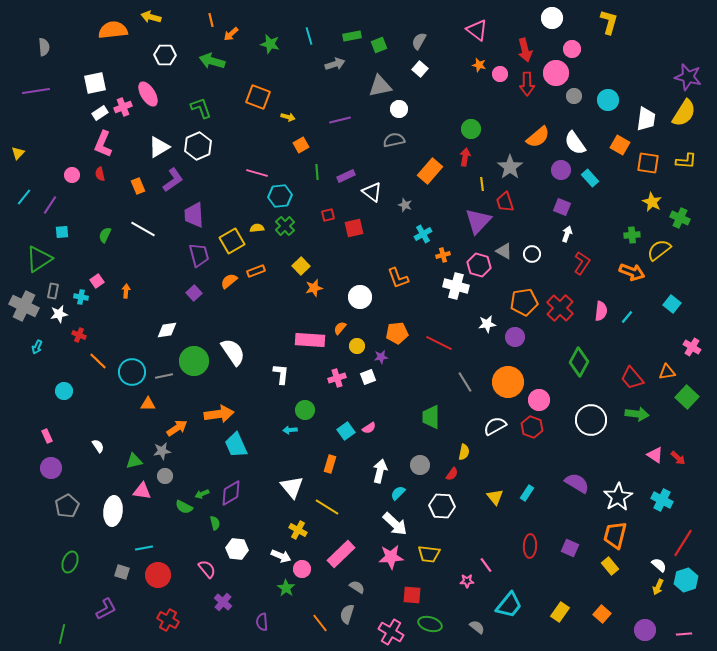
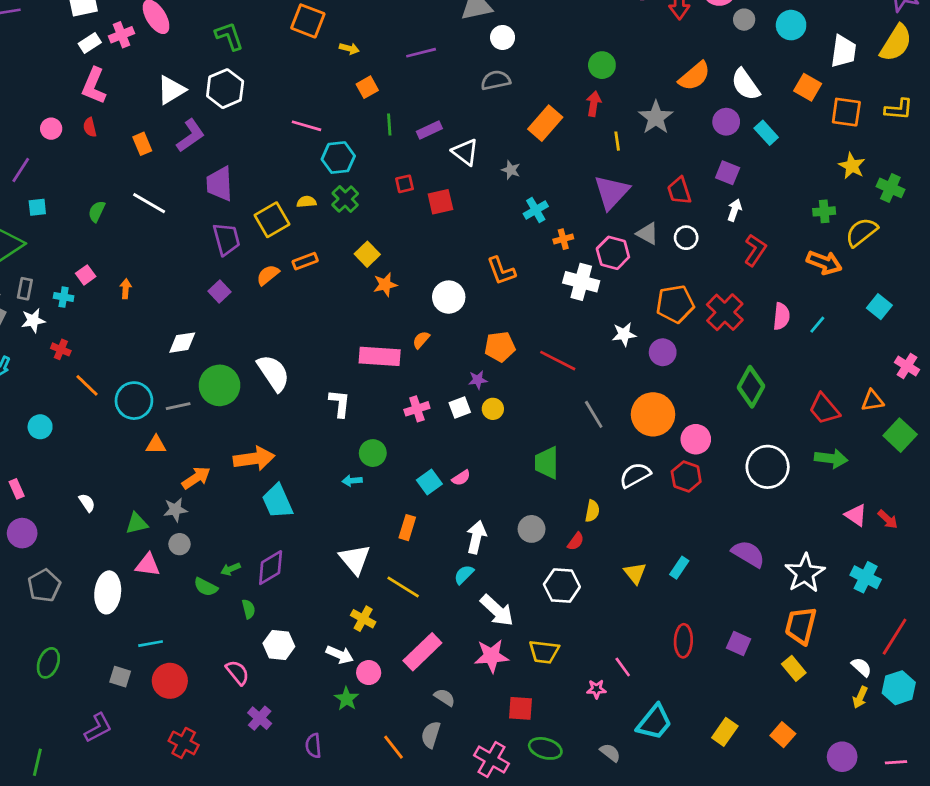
red trapezoid: (505, 202) -> (679, 191), moved
yellow circle: (357, 346) -> (493, 409), moved
cyan semicircle: (398, 493) -> (464, 575), moved

